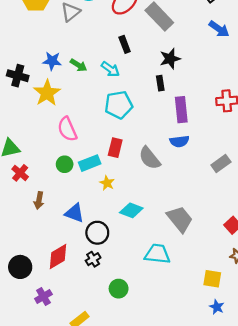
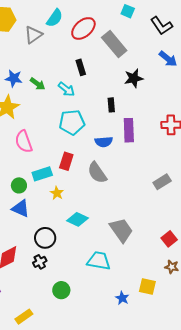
black star: (170, 59) -> (134, 78), moved
blue semicircle: (179, 141) -> (104, 142), moved
green circle: (65, 164) -> (19, 185), moved
blue triangle: (75, 213) -> (21, 209), moved
blue star: (217, 307) -> (122, 298), moved

